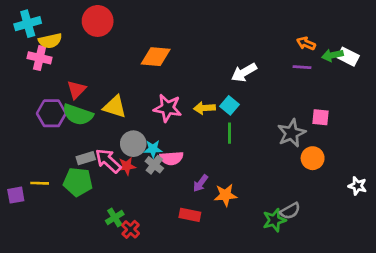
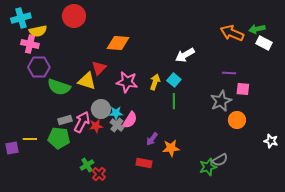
orange arrow: (306, 43) -> (232, 33), size x1.6
green arrow: (332, 55) -> (257, 29), moved
purple line: (302, 67) -> (229, 73), moved
red triangle: (77, 90) -> (99, 68), moved
yellow arrow: (204, 108) -> (155, 82), turned 112
purple hexagon: (51, 113) -> (39, 67), moved
pink semicircle: (171, 158) -> (130, 120), turned -54
pink arrow: (108, 161) -> (82, 122), turned 75

